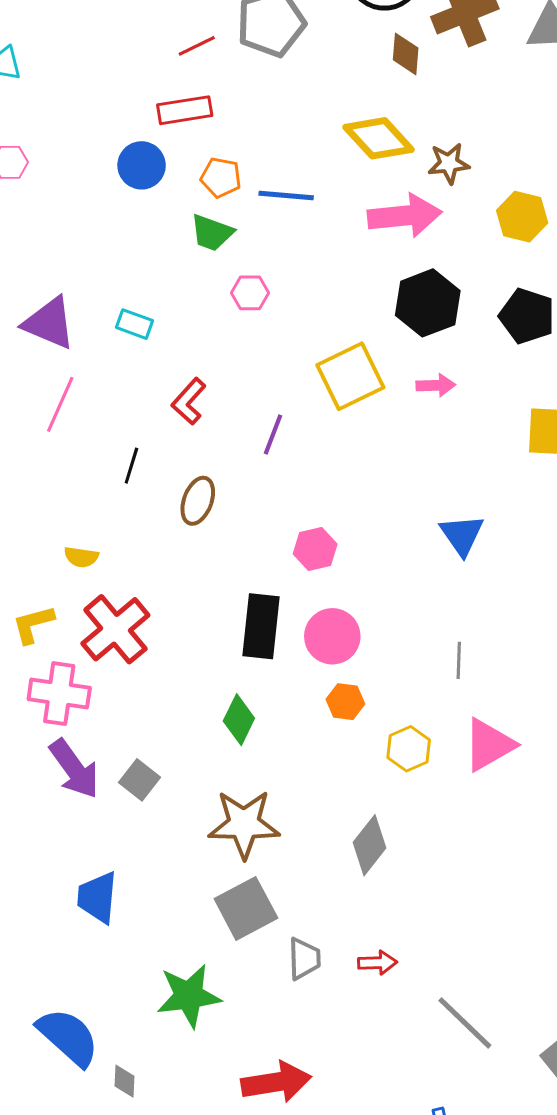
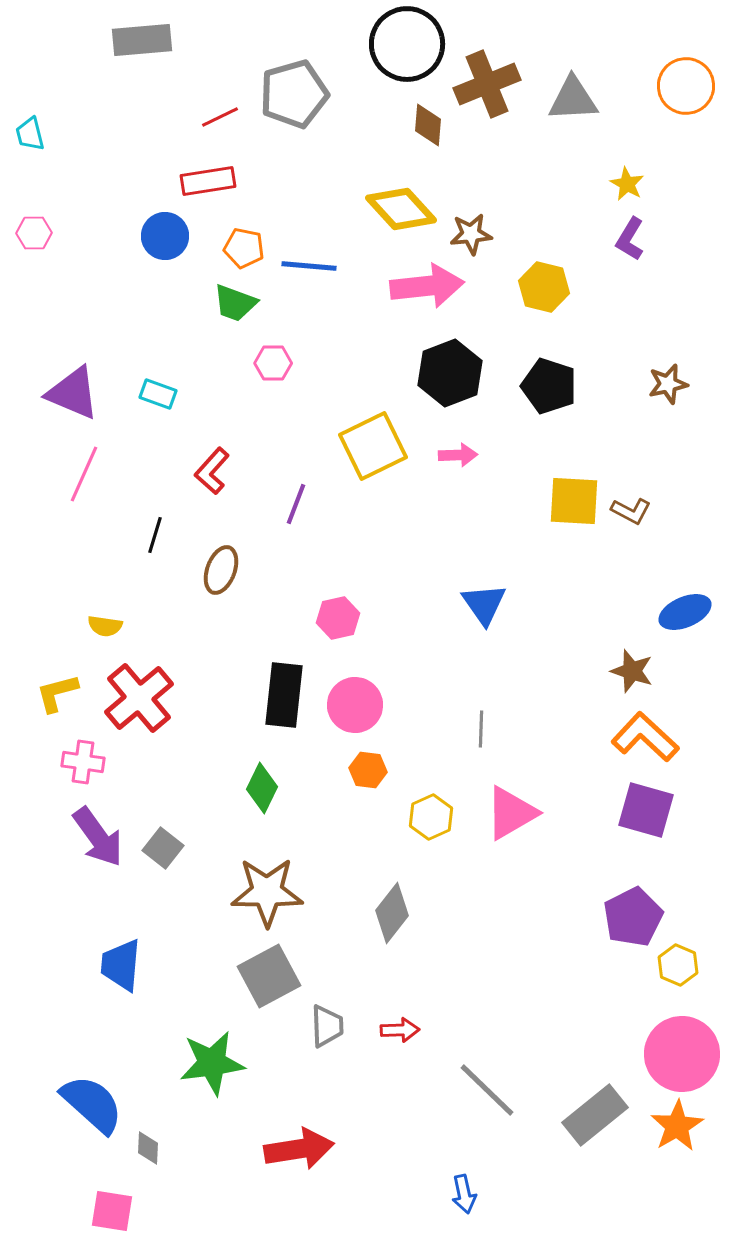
pink cross: (59, 694) -> (83, 762), size x0.7

